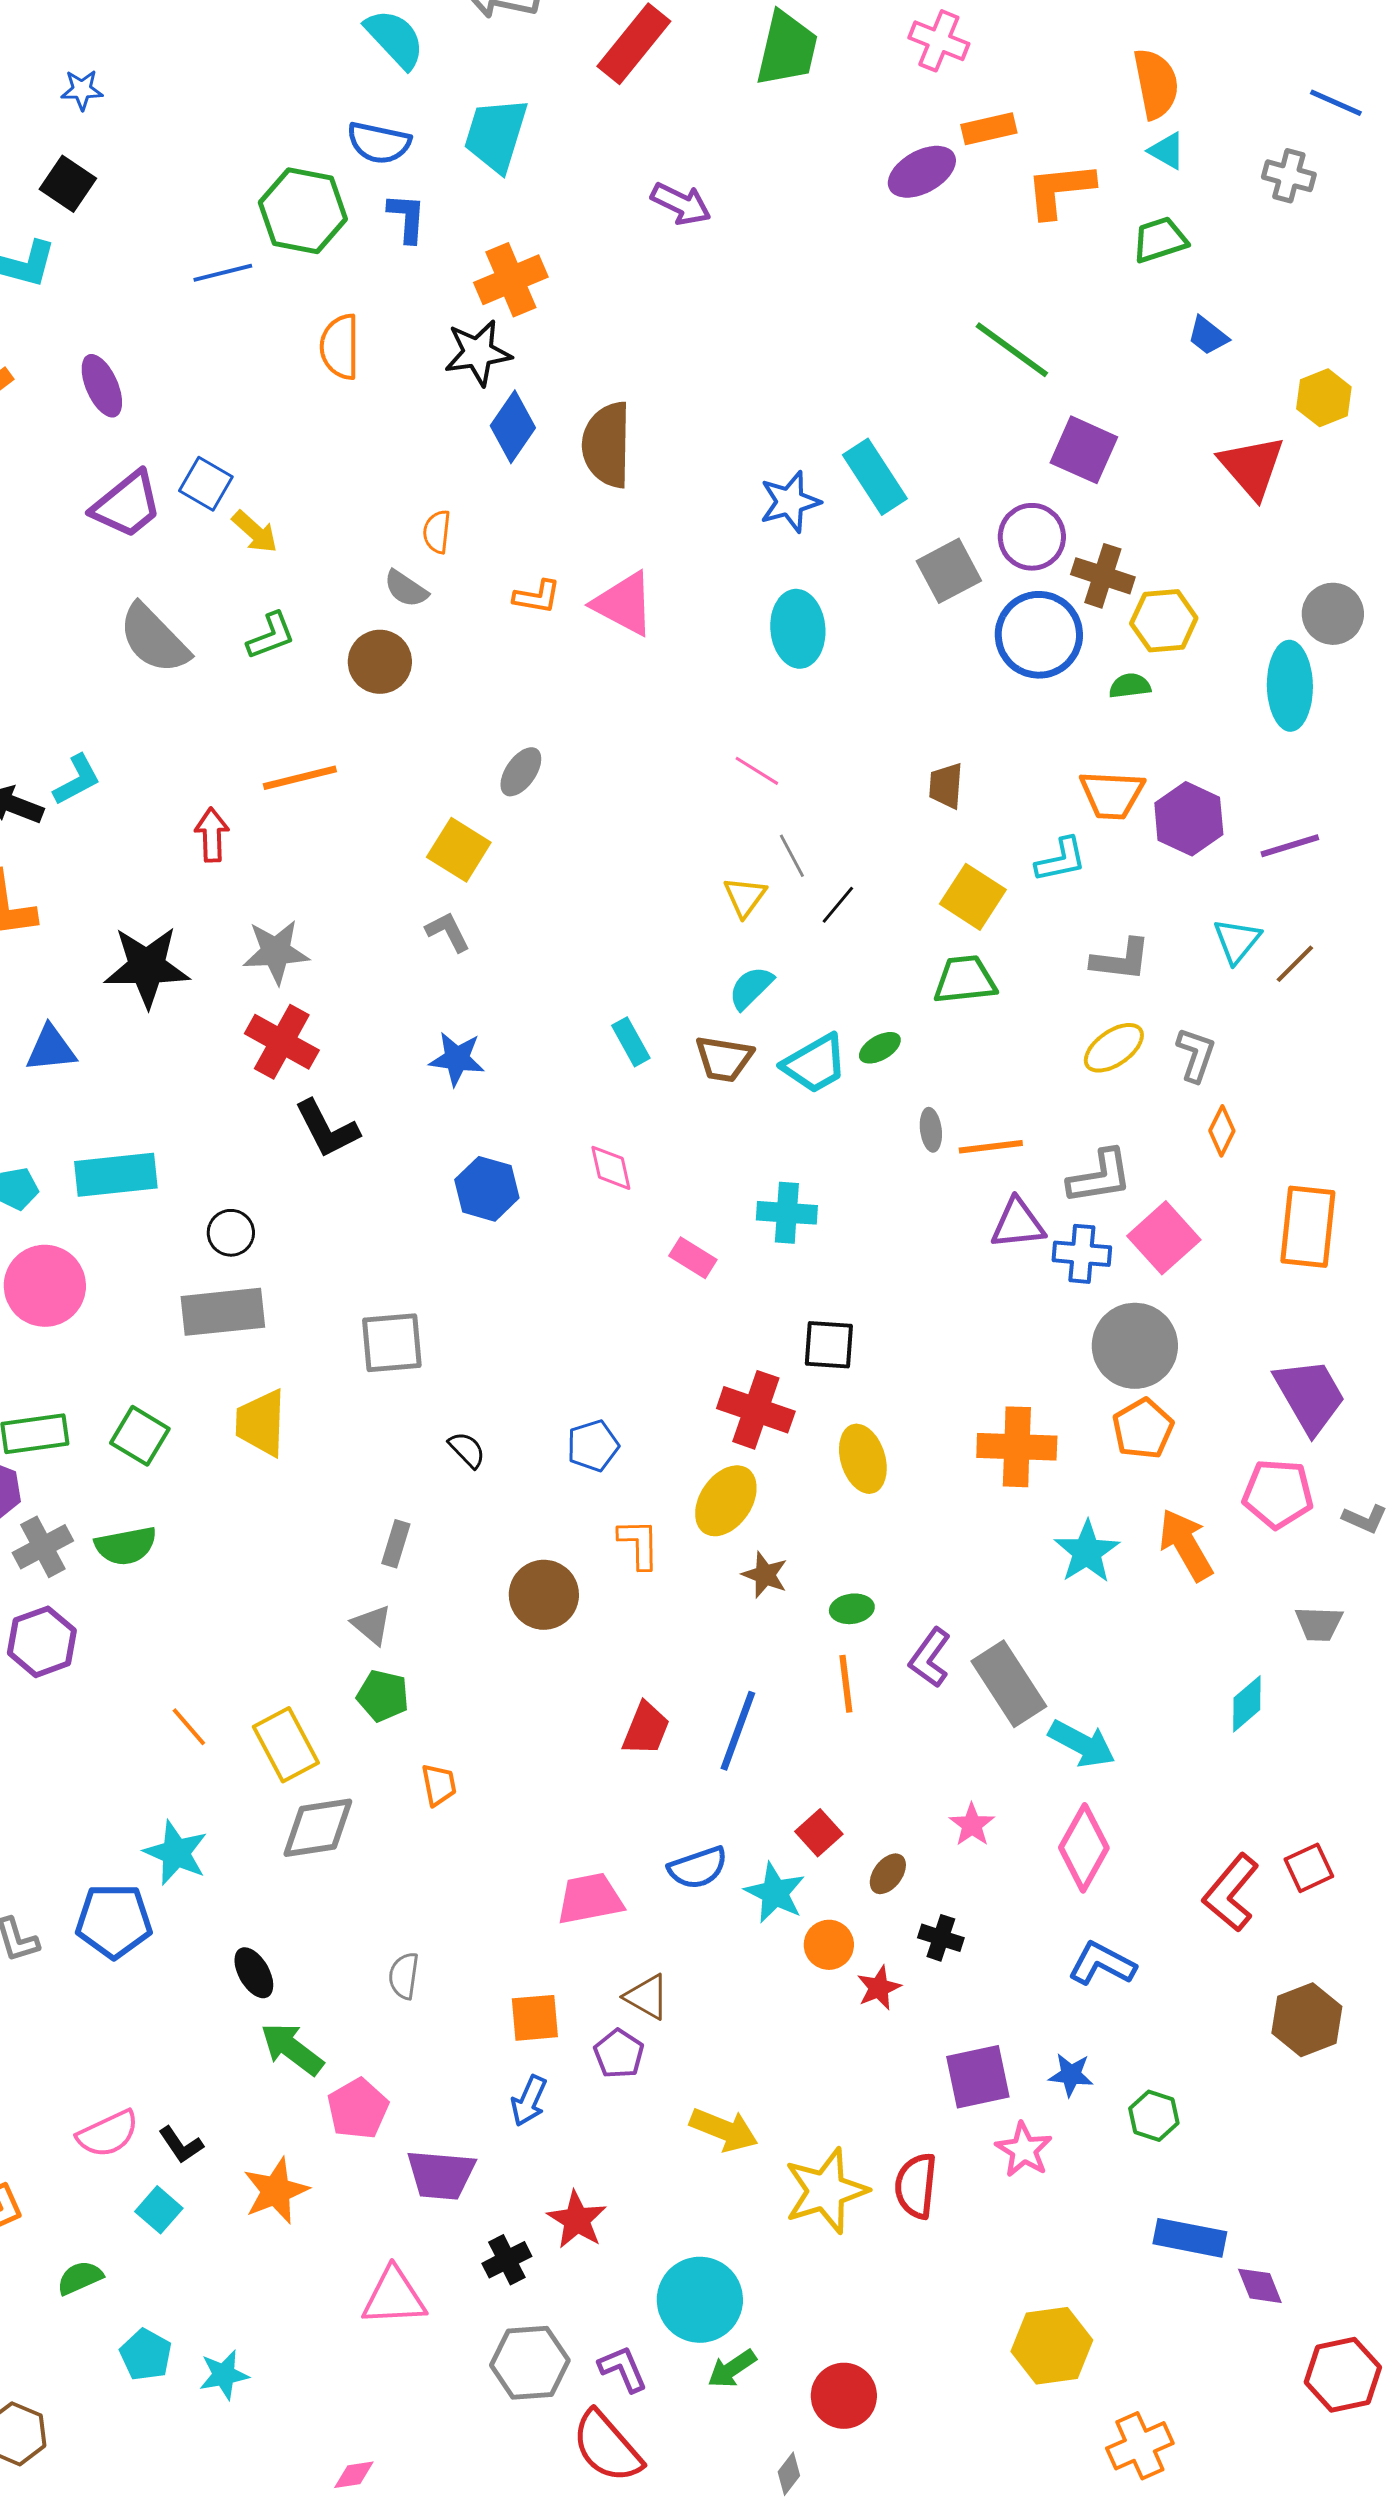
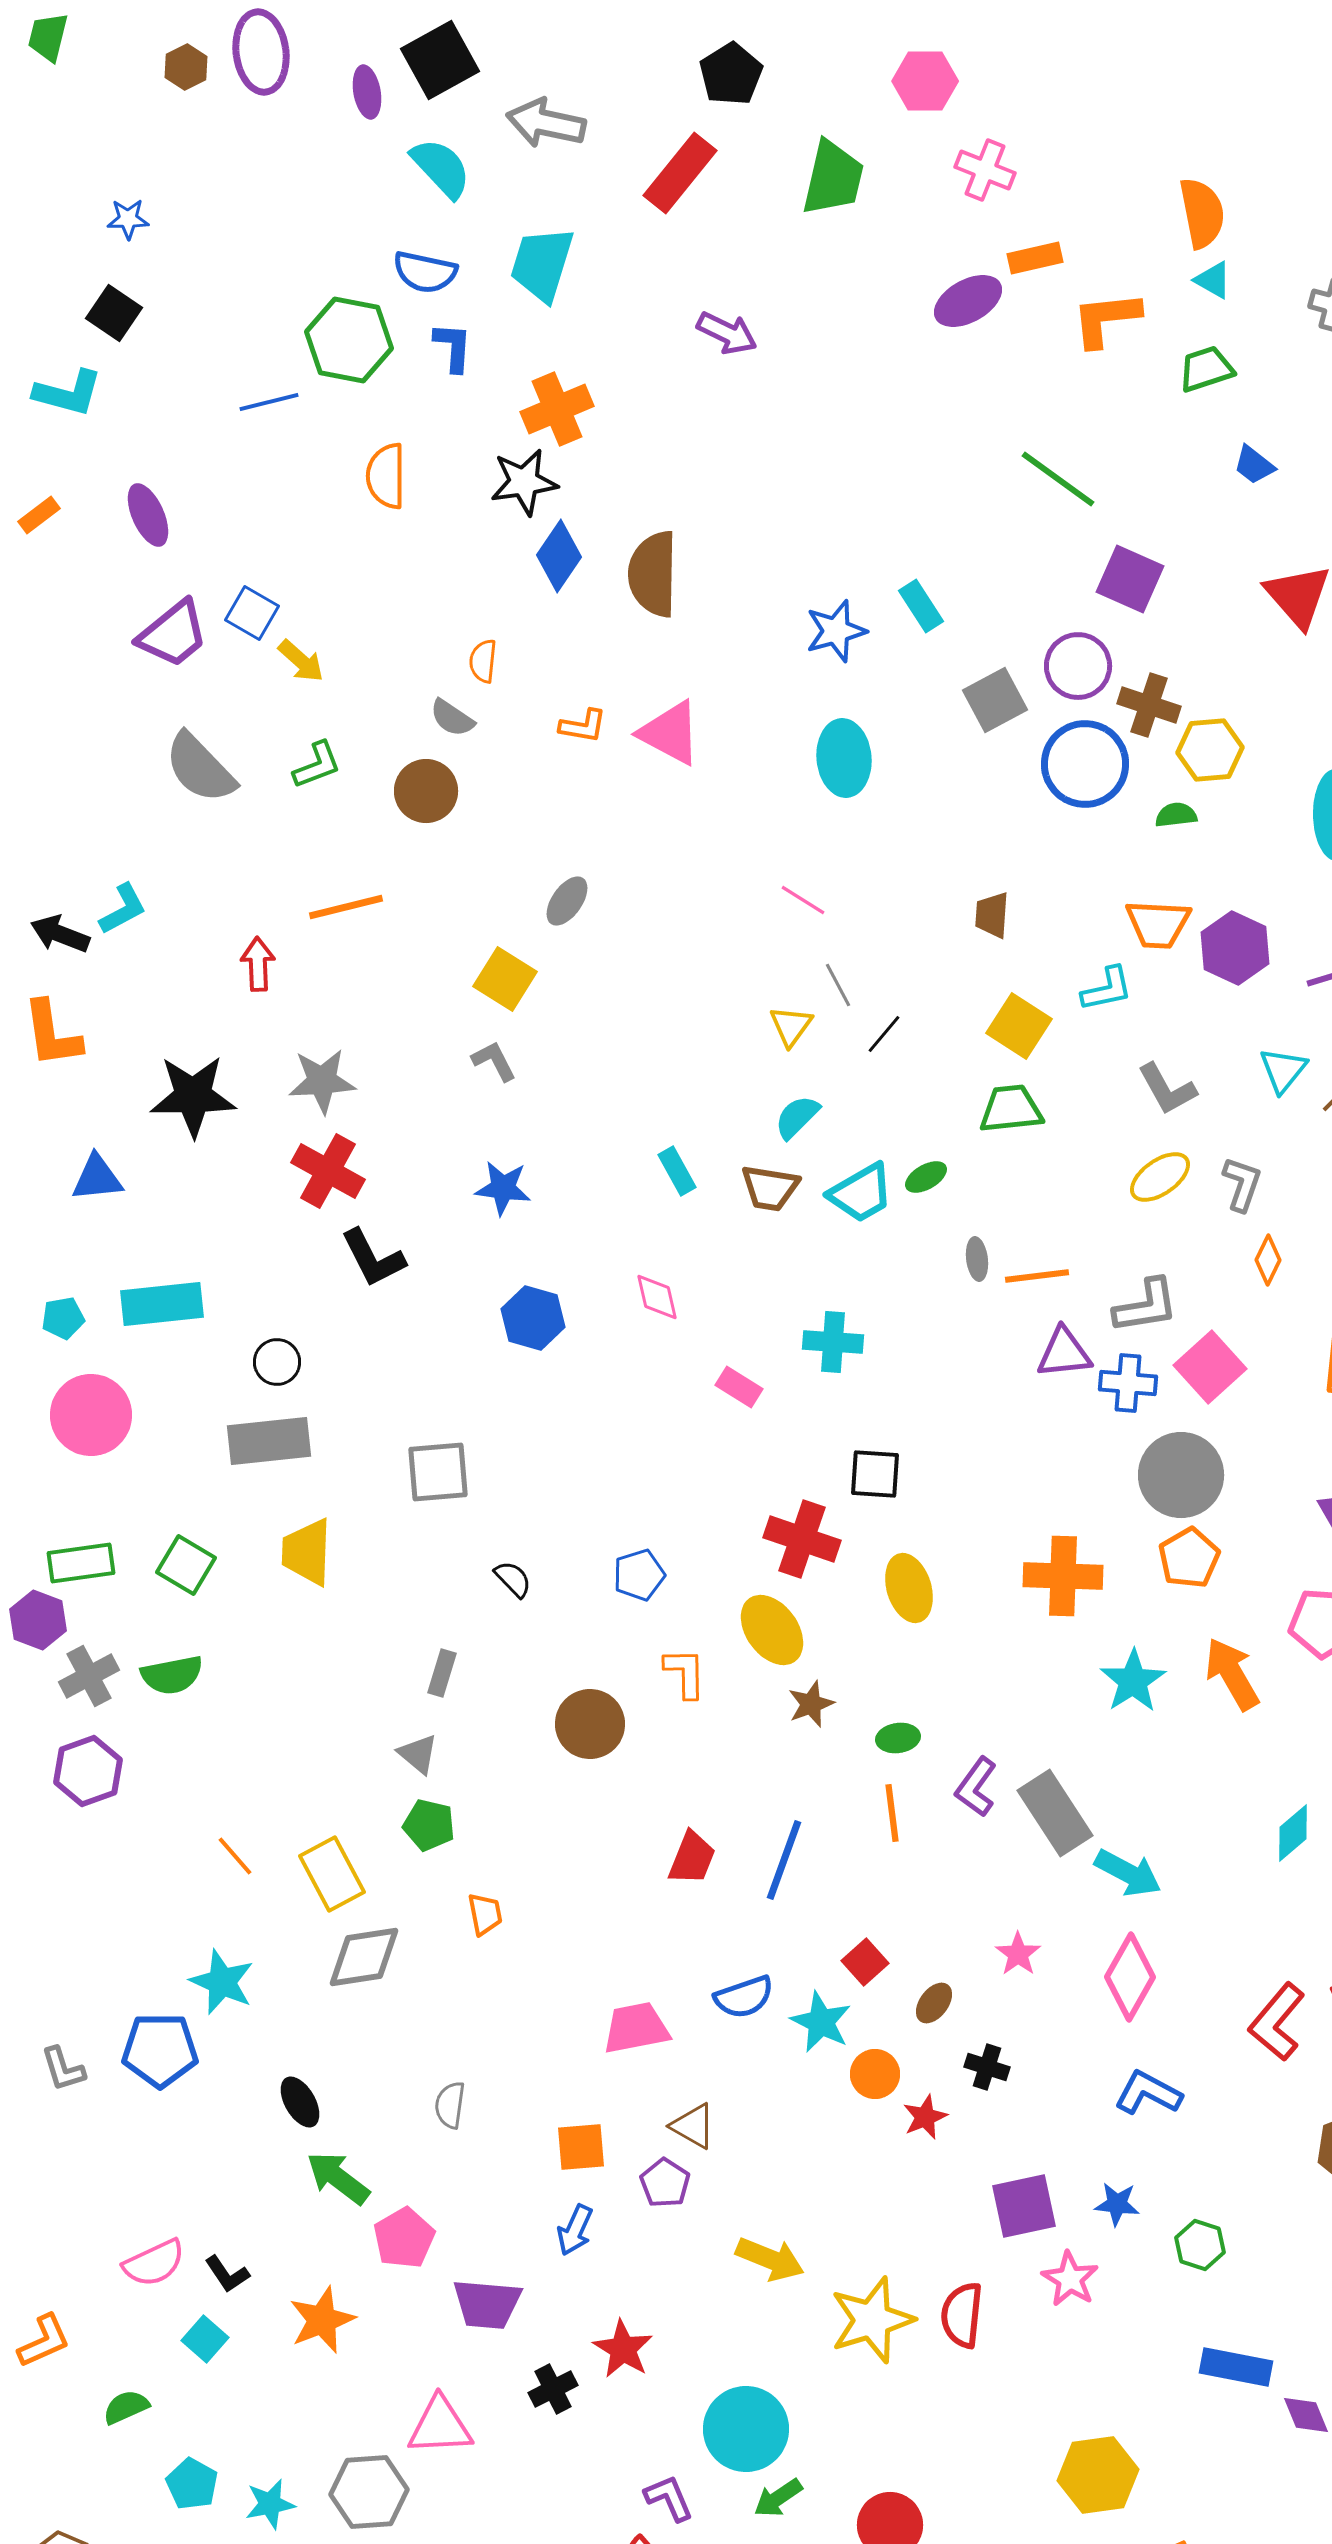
cyan rectangle: (875, 477) -> (921, 606), size x0.7
gray L-shape: (1121, 960) -> (1167, 1089), turned 54
yellow ellipse: (726, 1501) -> (772, 1630), turned -70
brown star: (765, 1575) -> (811, 1704), turned 30
gray hexagon: (530, 2363) -> (369, 2492), moved

